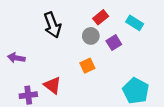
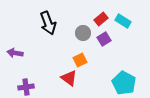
red rectangle: (101, 17) -> (101, 19), moved
red triangle: (52, 85) -> (69, 78), moved

